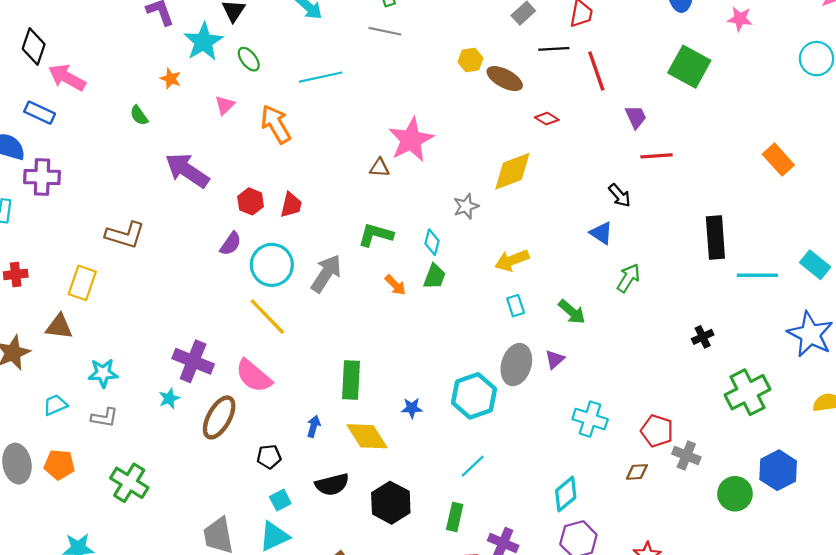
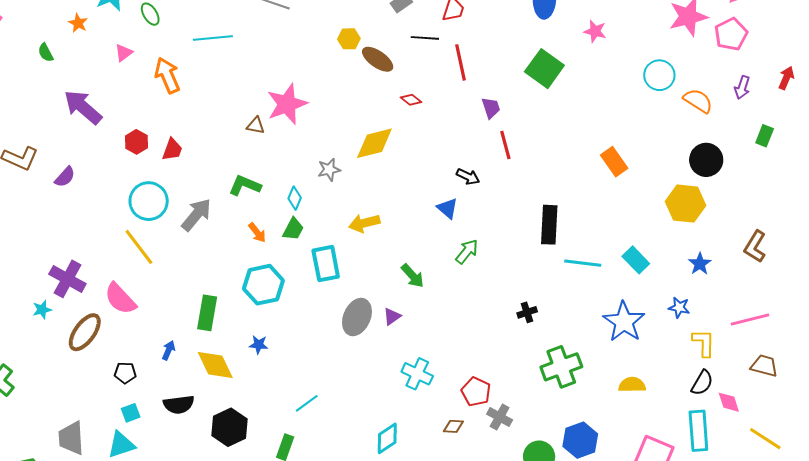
red line: (657, 156) -> (505, 145), turned 72
black arrow: (620, 195) -> (468, 177), turned -30
purple semicircle: (231, 244) -> (65, 177), moved
cyan rectangle: (516, 306) -> (326, 264), moved, size x1.8
cyan hexagon: (474, 396) -> (263, 285), moved

